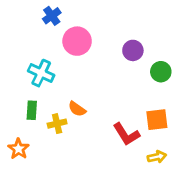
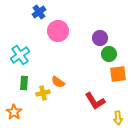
green circle: (161, 72) -> (109, 54), moved
cyan cross: (41, 73) -> (20, 55), moved, turned 30
orange square: (157, 120) -> (118, 74), moved
yellow arrow: (157, 157) -> (118, 118), turned 96

